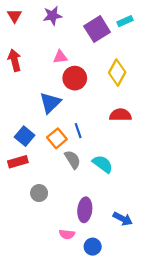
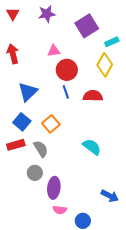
cyan rectangle: (125, 21) -> (112, 42), moved
blue triangle: (50, 103) -> (28, 92), moved
red semicircle: (121, 115) -> (93, 96), moved
blue line: (78, 131) -> (66, 92), moved
gray semicircle: (73, 160) -> (41, 149), moved
purple ellipse: (85, 210) -> (54, 188), moved

